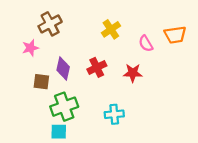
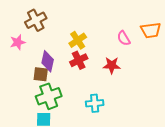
yellow cross: (111, 29) -> (78, 40), moved
brown square: (41, 82) -> (41, 74), moved

